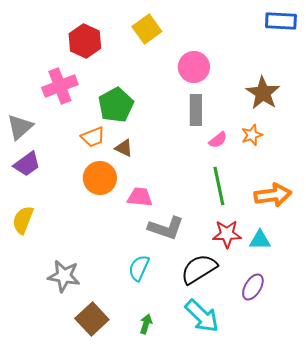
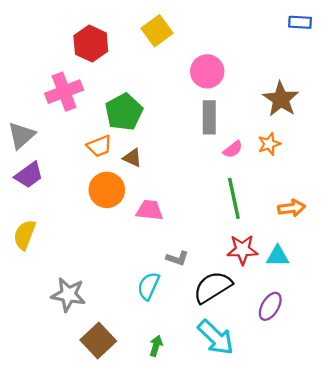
blue rectangle: (281, 21) -> (300, 22), size x0.7
orange arrow: (273, 195) -> (292, 208), size x0.7
gray L-shape: (166, 228) -> (177, 258), moved, size x0.6

